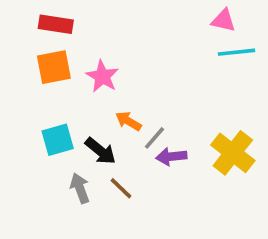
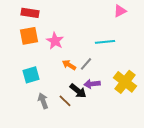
pink triangle: (223, 21) -> (120, 11), turned -40
cyan line: (236, 52) -> (105, 42), moved
gray line: (154, 138) -> (86, 64), moved
black arrow: (100, 151) -> (78, 91), moved

